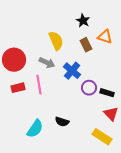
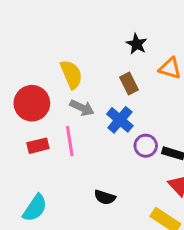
yellow semicircle: (56, 41) -> (71, 74), moved
brown rectangle: (86, 45) -> (129, 83), moved
cyan semicircle: (35, 129) -> (35, 208), moved

